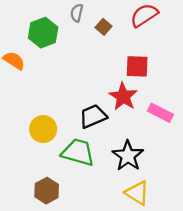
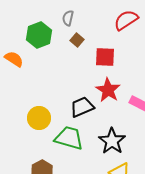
brown square: (103, 27) -> (77, 40), moved
red square: (137, 66) -> (105, 57), moved

